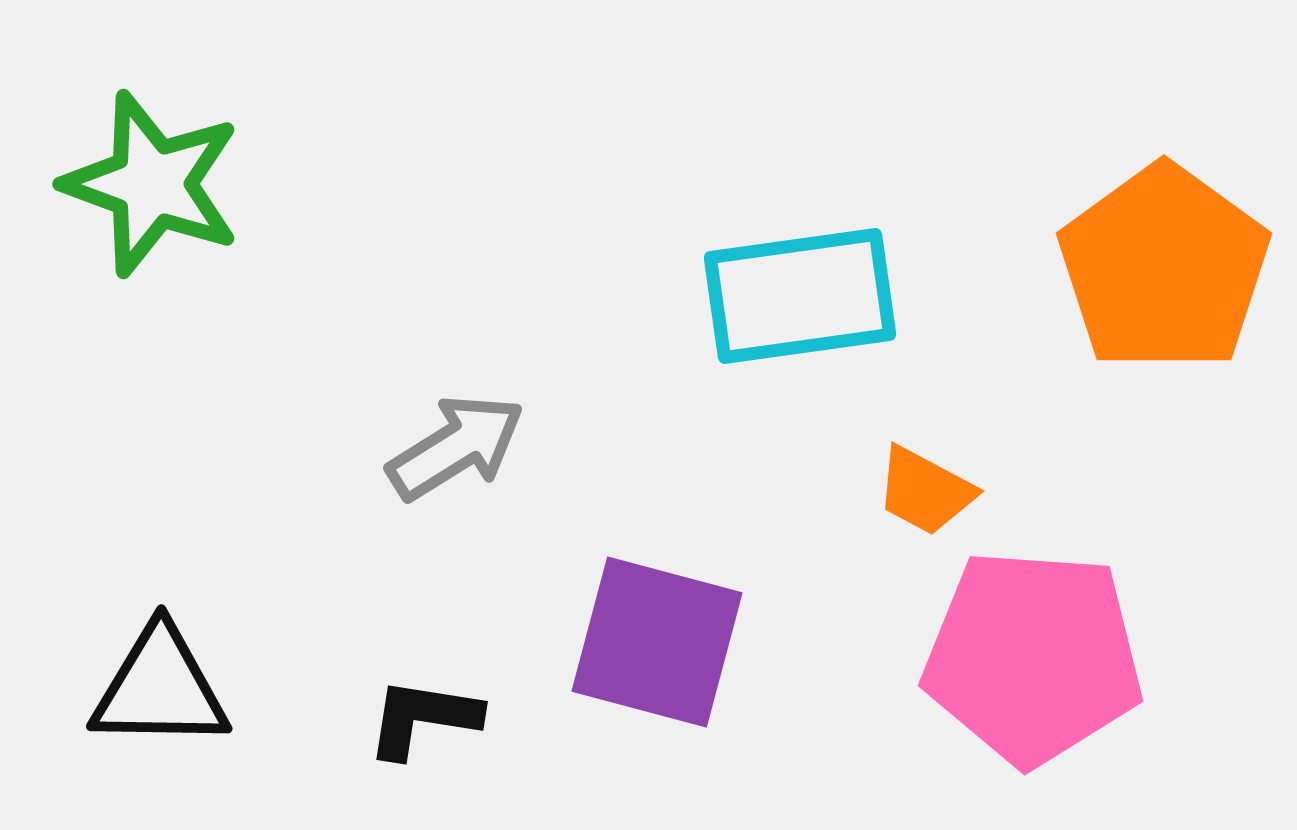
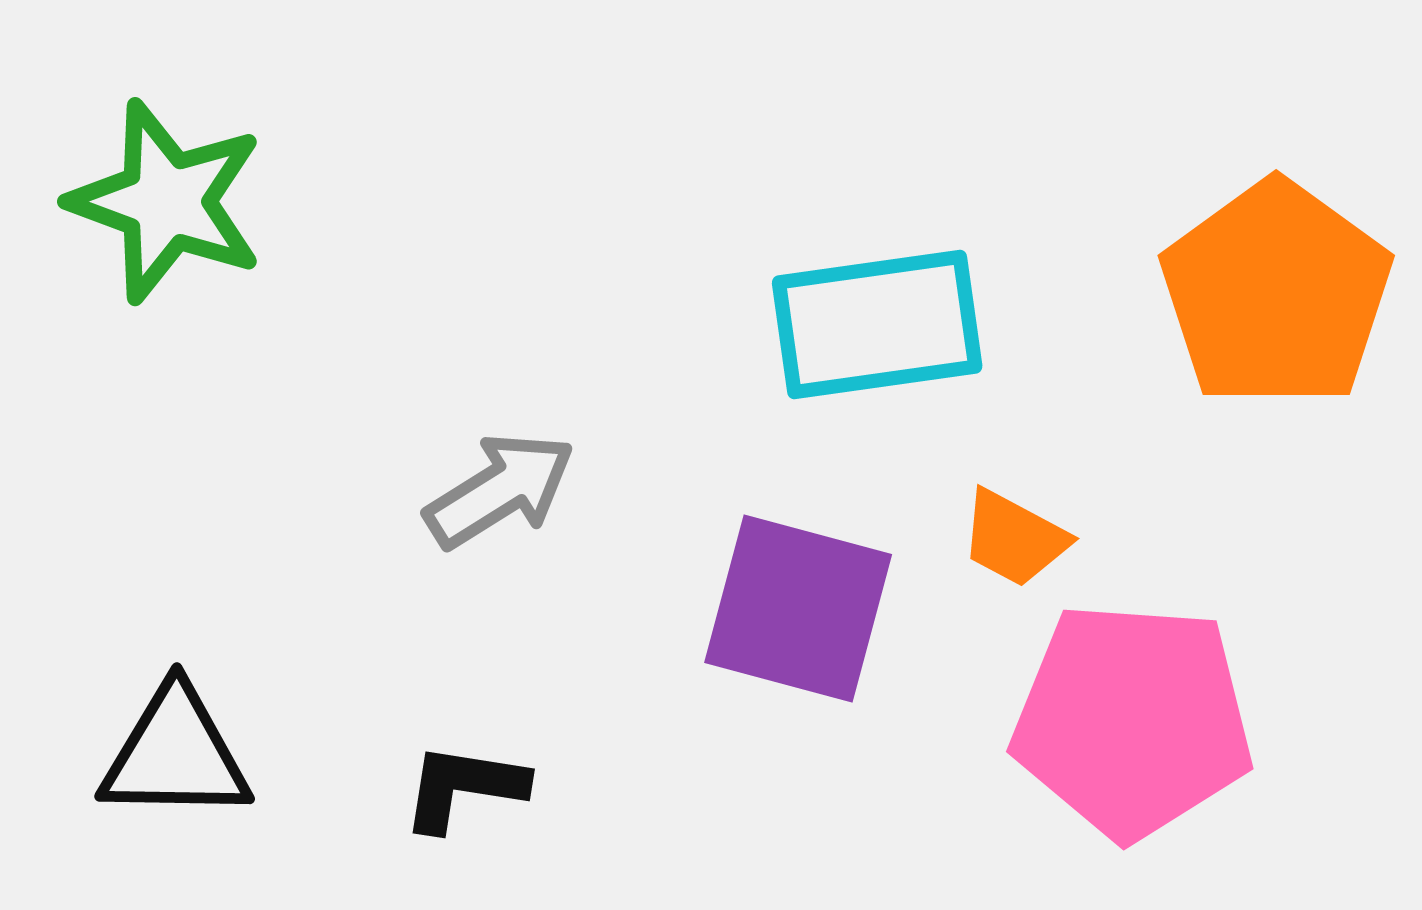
purple square: (657, 642) -> (798, 609), moved

